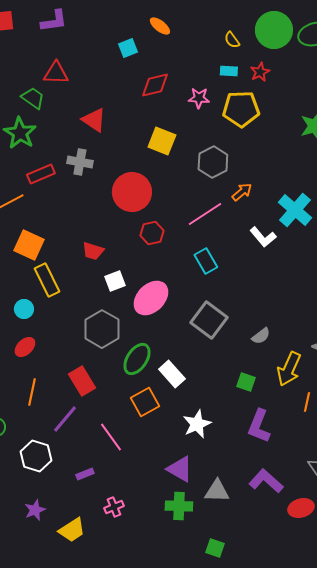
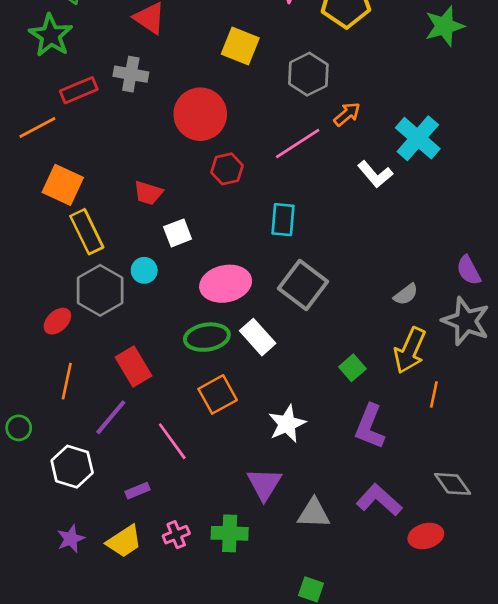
cyan rectangle: (206, 261) -> (283, 220), moved, turned 35
pink ellipse: (151, 298) -> (226, 284), moved, turned 33
cyan circle: (24, 309) -> (144, 270), moved
gray hexagon: (102, 329) -> (100, 290), moved
gray semicircle: (261, 336) -> (406, 294), moved
green ellipse: (137, 359) -> (207, 337), turned 48
white rectangle: (172, 374) -> (258, 337), moved
green square: (246, 382) -> (352, 368), turned 30
purple triangle: (180, 469) -> (264, 484), turned 32
green cross: (179, 506) -> (230, 533), moved
yellow trapezoid: (72, 530) -> (124, 541), moved

